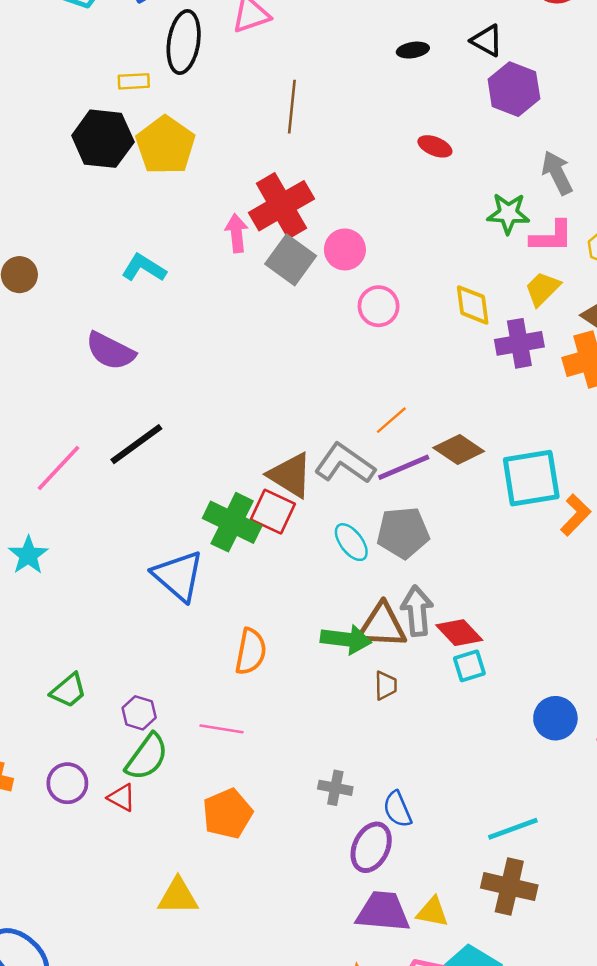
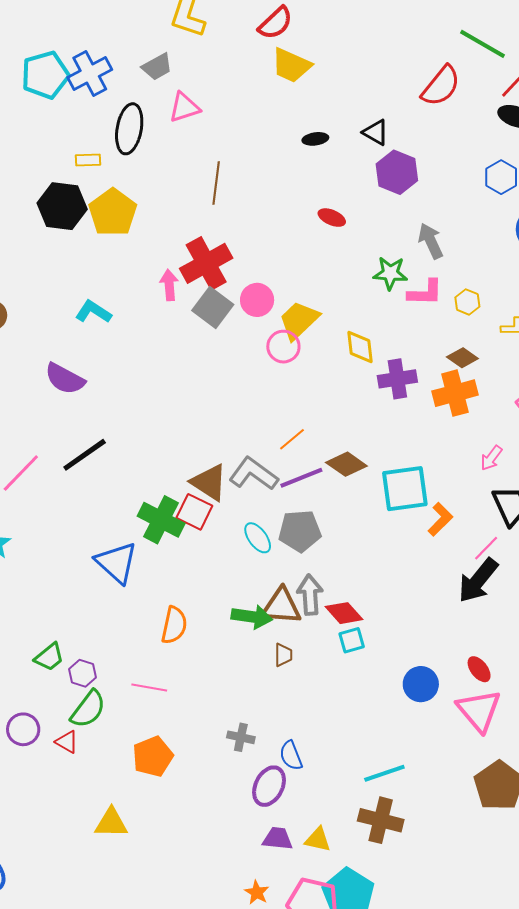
yellow trapezoid: (542, 289) -> (299, 320), moved, size x1.4
green trapezoid: (68, 691) -> (49, 657), moved
purple trapezoid: (383, 912) -> (278, 839), size x0.7

